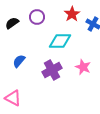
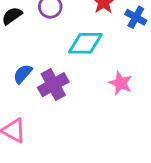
purple cross: (52, 70) -> (53, 85), moved

